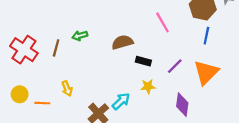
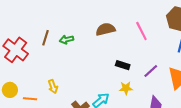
brown semicircle: (122, 42) -> (105, 29), moved
brown line: (56, 48) -> (46, 38), moved

